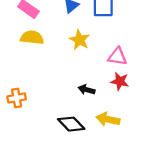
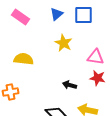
yellow semicircle: (32, 37) -> (24, 59), moved

